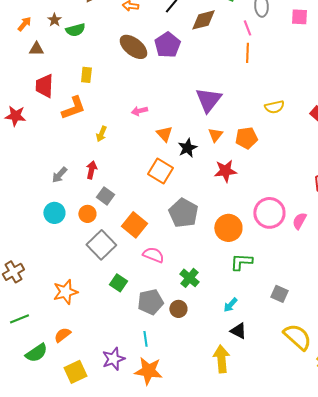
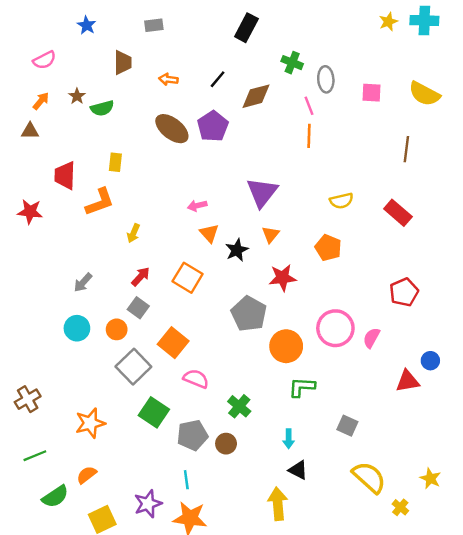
brown triangle: (36, 49) -> (30, 131), moved
pink arrow: (139, 111) -> (197, 206), moved
orange pentagon: (246, 138) -> (328, 248), moved, turned 30
red arrow: (91, 170) -> (141, 277), moved, turned 30
orange square: (160, 171) -> (188, 278), moved
gray pentagon: (183, 213) -> (249, 314), moved
green square: (118, 283) -> (154, 412), size x1.4
cyan arrow: (230, 305) -> (289, 439), turned -42

